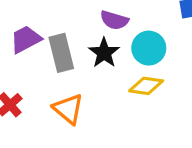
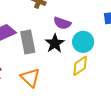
yellow diamond: (146, 86) -> (80, 66), turned -45

